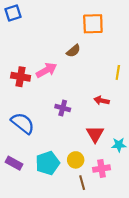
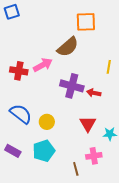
brown semicircle: (73, 51) -> (68, 47), size x1.6
purple cross: (63, 108) -> (72, 86), moved, size x1.6
yellow circle: (76, 160) -> (47, 122), moved

